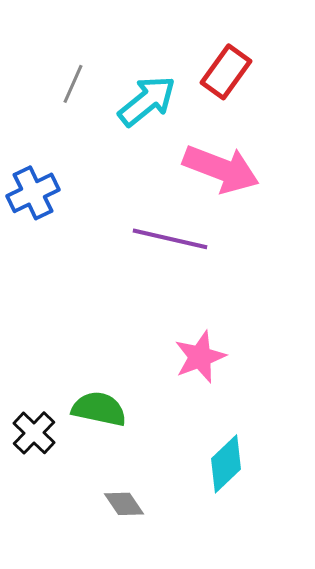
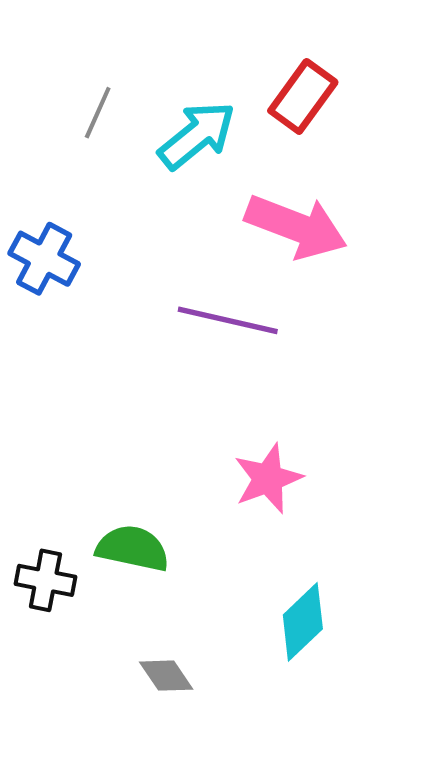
blue cross: (33, 193) -> (44, 259), turned -36
black cross: (34, 433) -> (45, 580), turned -33

